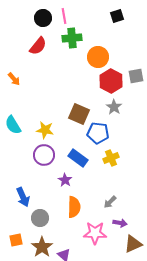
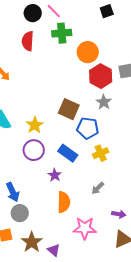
pink line: (64, 16) -> (54, 11), turned -35
red semicircle: (38, 46) -> (28, 41), turned 144
yellow star: (45, 130) -> (35, 125), turned 30
gray arrow: (110, 202) -> (98, 188), moved
gray circle: (40, 218) -> (20, 213), moved
purple arrow: (120, 223) -> (119, 214), moved

